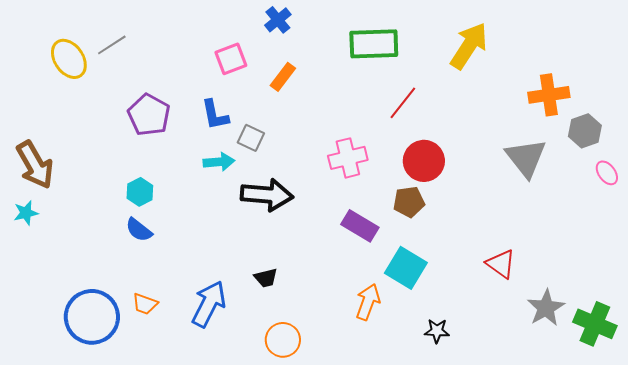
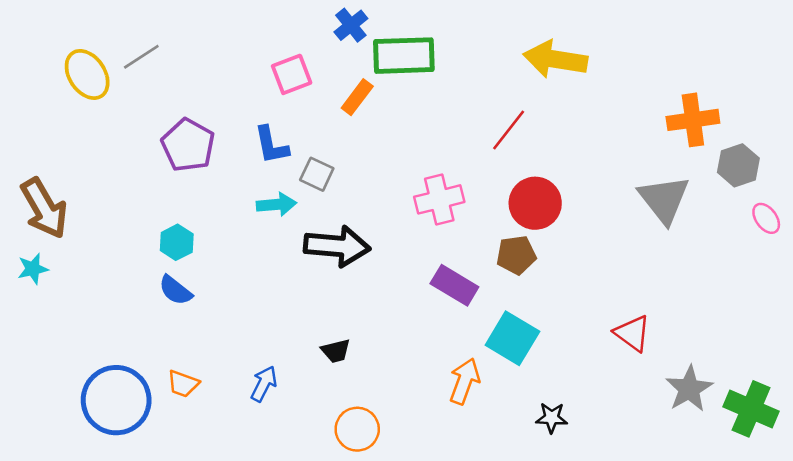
green rectangle: (374, 44) -> (404, 56), moved
yellow arrow: (469, 46) -> (555, 59), moved, turned -114
blue arrow: (209, 304) -> (264, 384), size x0.6

